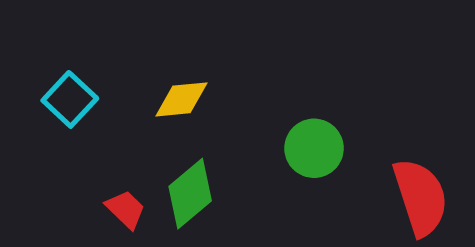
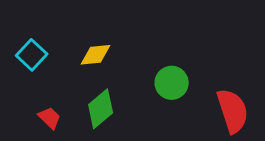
red trapezoid: (126, 209) -> (50, 118), moved

